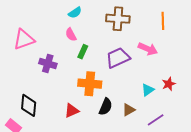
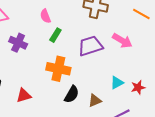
orange line: (163, 21) -> (141, 14), turned -66
red star: (169, 84) -> (138, 87), moved
red triangle: (72, 111) -> (24, 95), moved

